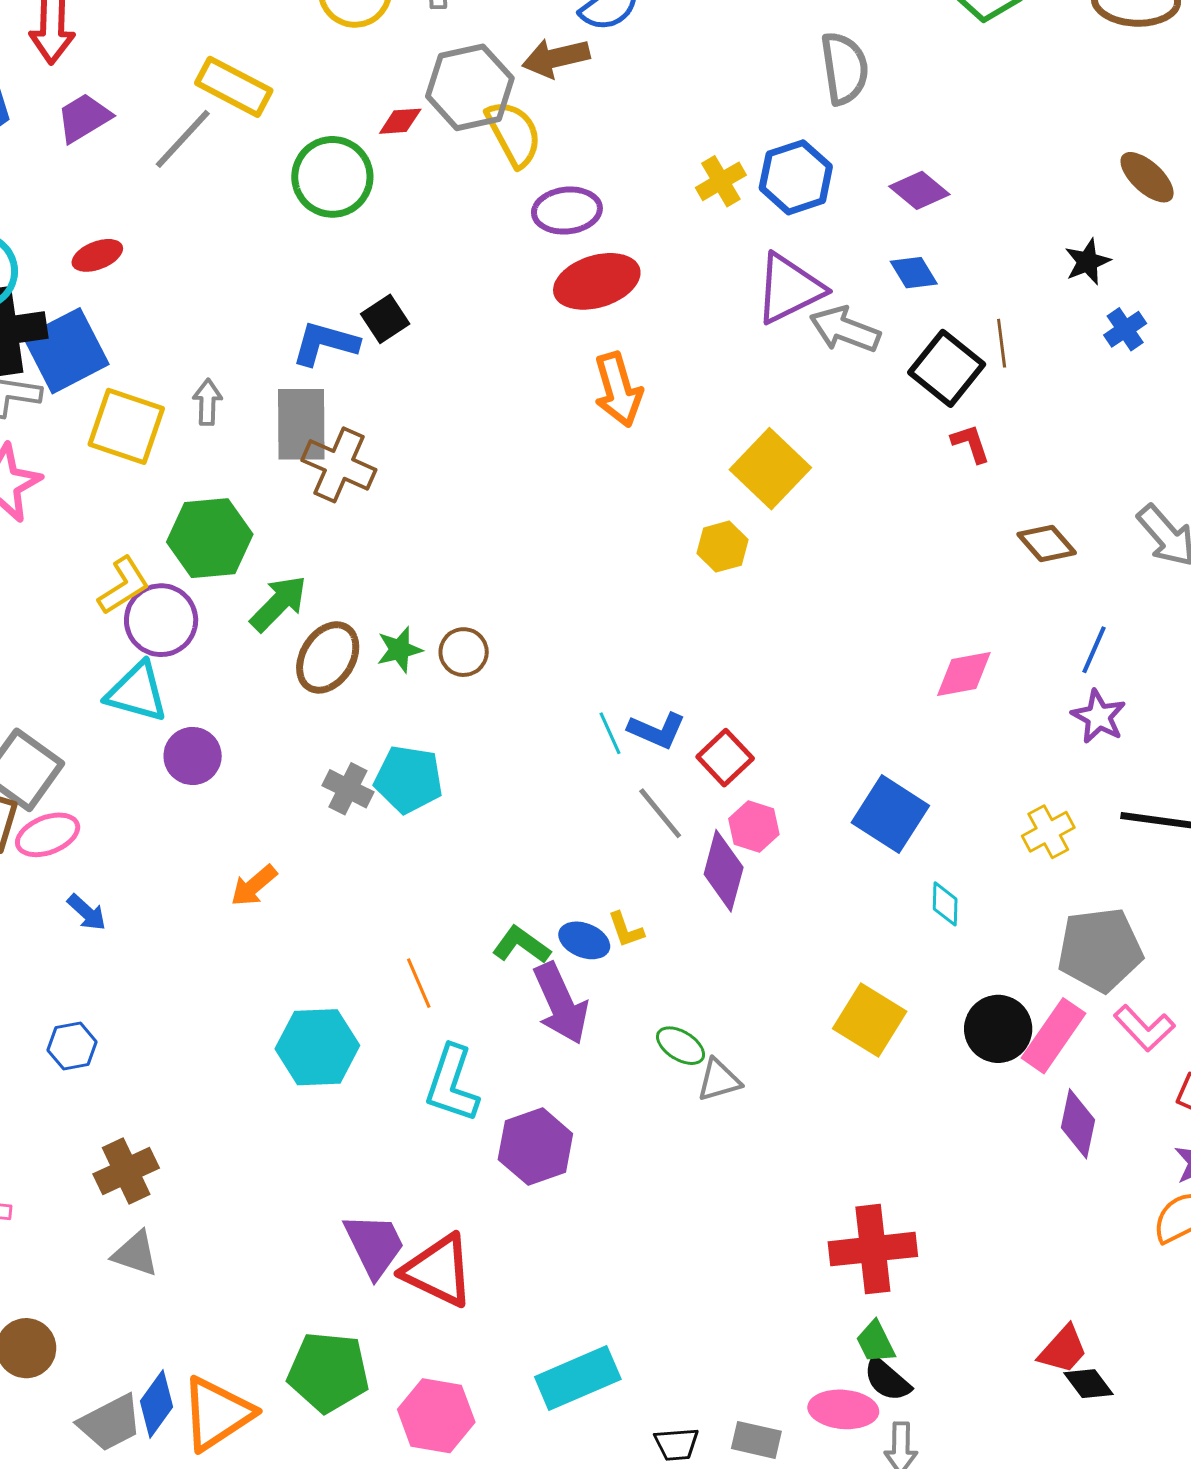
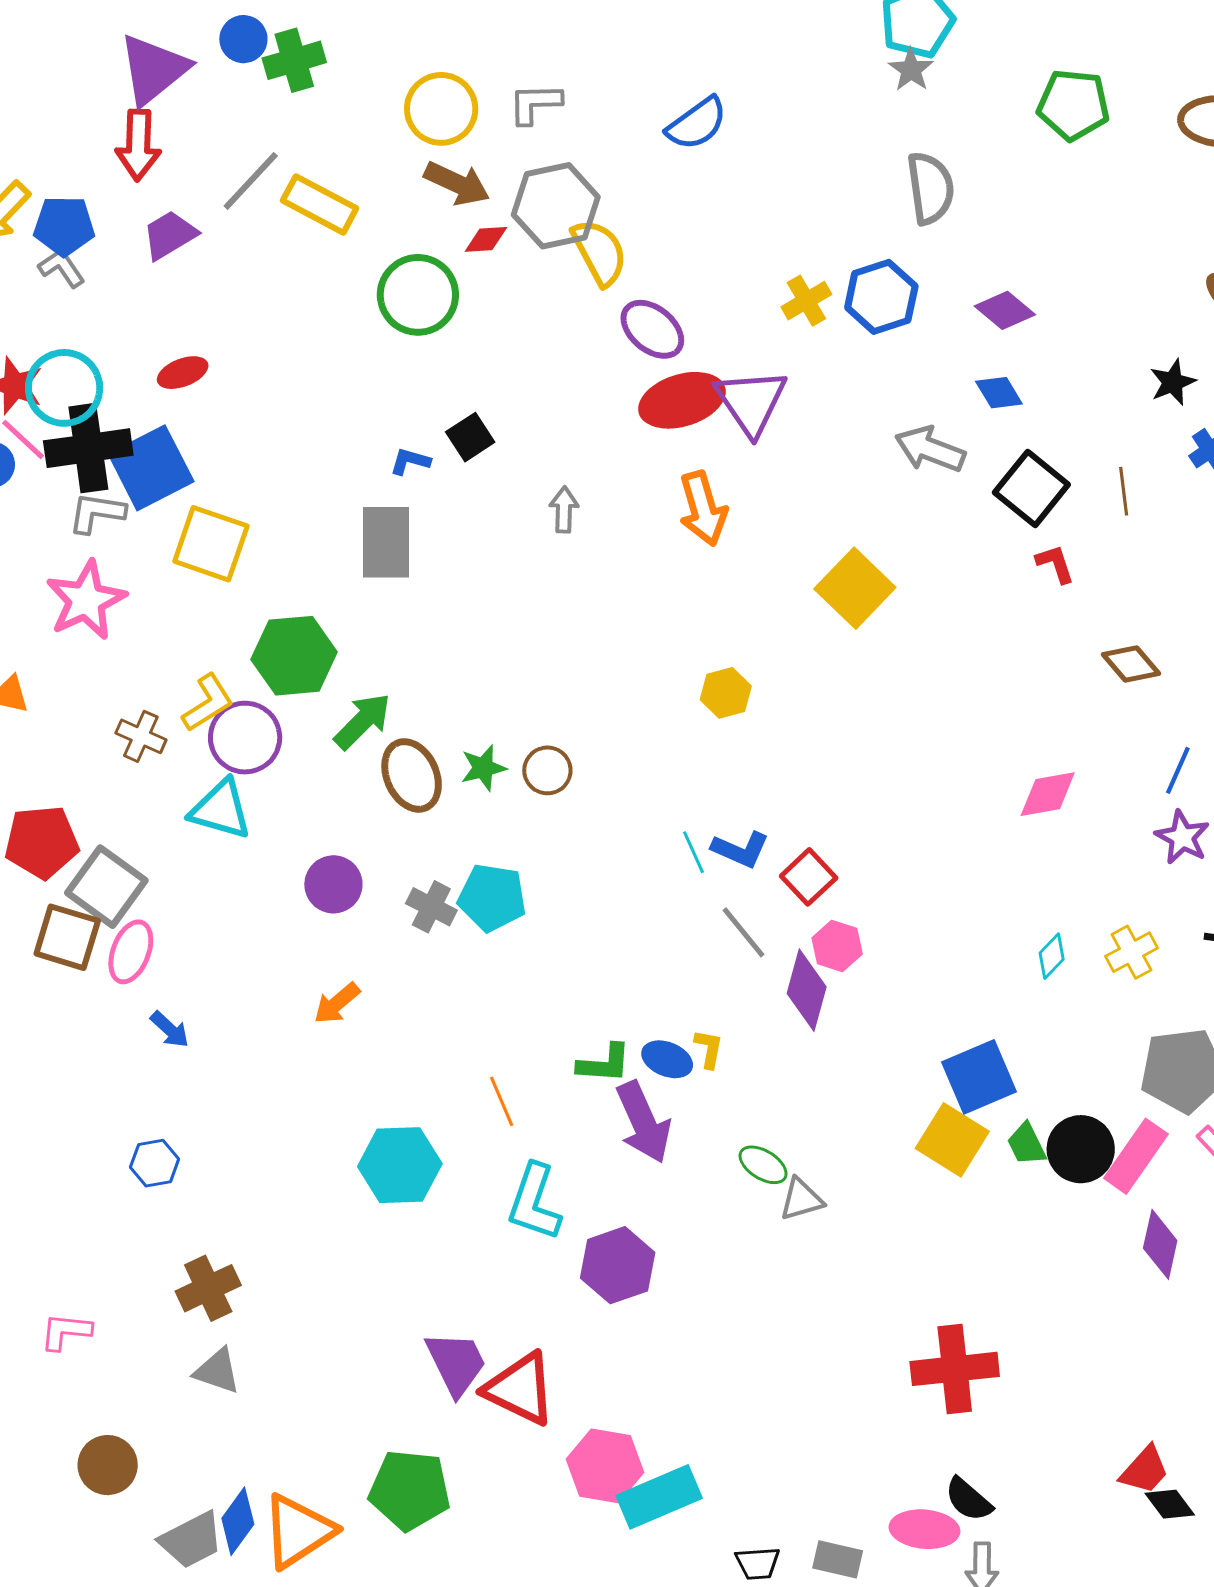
brown arrow: (556, 58) -> (457, 183), moved, turned -142
gray line: (183, 139) -> (251, 181), moved
purple ellipse: (567, 211) -> (652, 329), turned 46
purple triangle: (789, 289) -> (751, 402), moved, turned -38
blue L-shape: (325, 343) -> (410, 461), size x0.6
brown line: (1002, 343) -> (1124, 491), moved
gray arrow: (207, 402) -> (564, 510), moved
brown cross: (339, 465) -> (141, 736), moved, size x0.7
yellow hexagon: (723, 547) -> (726, 693), moved
brown ellipse: (328, 657) -> (412, 775), turned -56
purple circle: (193, 756) -> (333, 884), moved
blue square: (890, 814) -> (979, 1077), moved, turned 34
pink ellipse: (48, 835) -> (131, 952), turned -48
cyan diamond: (945, 904) -> (1052, 956), moved, turned 42
yellow L-shape: (626, 930) -> (709, 1049), turned -150
green L-shape: (521, 945) -> (604, 1064), turned 148
green trapezoid: (876, 1342) -> (1026, 1144), moved
pink hexagon: (436, 1416) -> (605, 1466), moved

